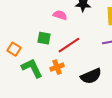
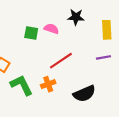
green square: (44, 38) -> (31, 33), moved

